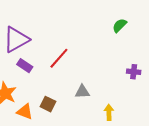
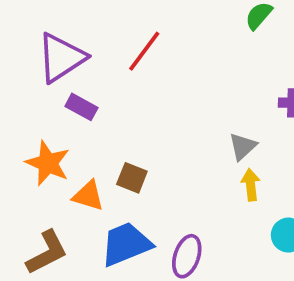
red line: (59, 58) -> (144, 51), moved
gray triangle: (82, 92) -> (243, 146), moved, turned -35

